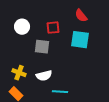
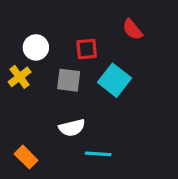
cyan square: (80, 40) -> (114, 80), moved, turned 30
yellow cross: (19, 73) -> (20, 77), moved, turned 32

